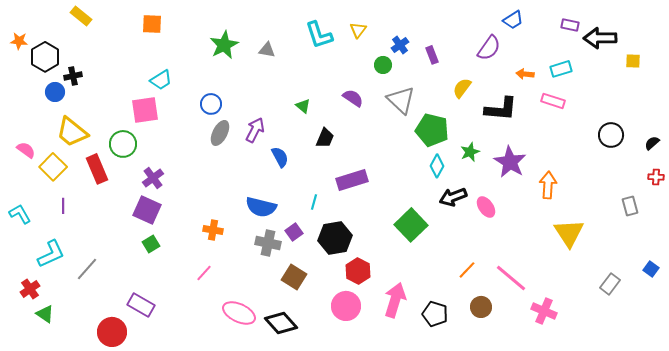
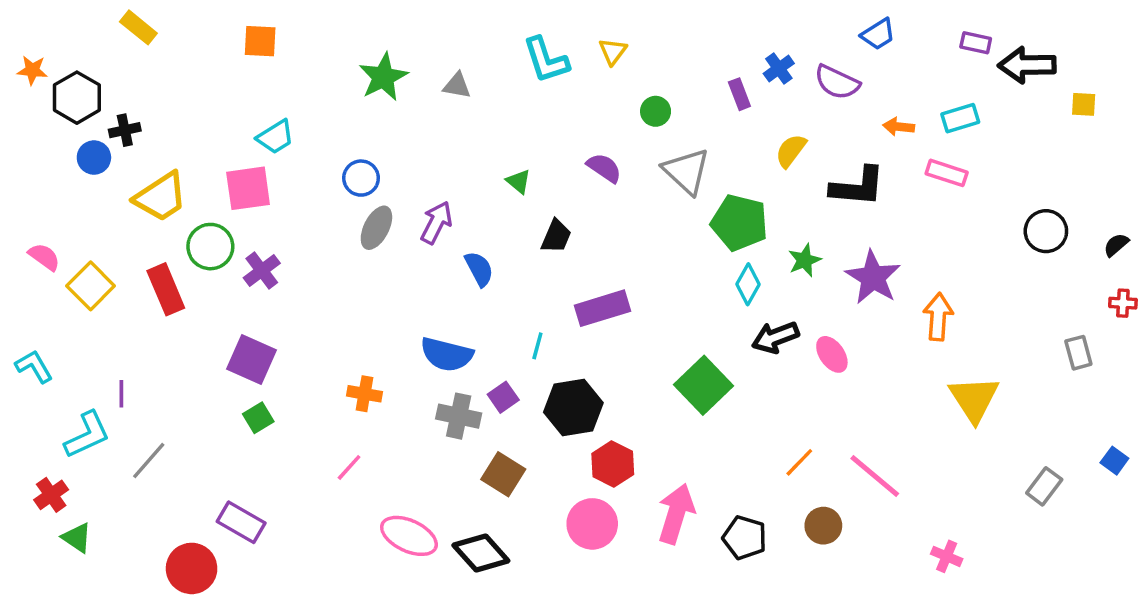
blue cross: (400, 45) -> (779, 68), moved
purple semicircle: (489, 48) -> (837, 82), turned 80
yellow trapezoid: (72, 132) -> (161, 197), moved, turned -72
purple cross: (153, 178) -> (262, 271), moved
purple line: (63, 206) -> (121, 394), moved
pink cross: (544, 311) -> (947, 556), moved, size x0.7

